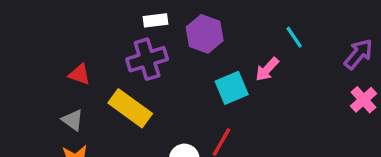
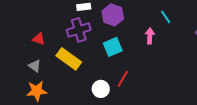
pink arrow: (267, 69) -> (150, 36), turned 140
cyan square: (232, 88) -> (113, 47), moved

